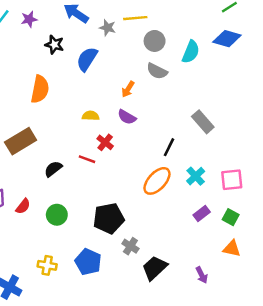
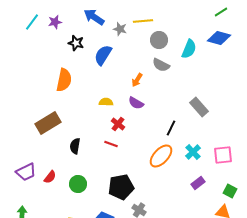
red line: (87, 159) -> (111, 144), moved
black semicircle: (53, 169) -> (75, 146), turned -42
green square: (231, 217) -> (230, 191), moved

